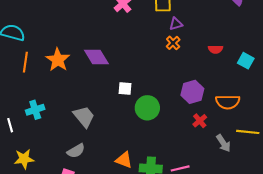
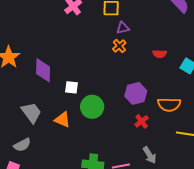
purple diamond: (96, 57) -> (43, 70), moved, turned 30
gray arrow: (223, 143) -> (150, 155), moved
orange triangle: (124, 160) -> (62, 120), moved

